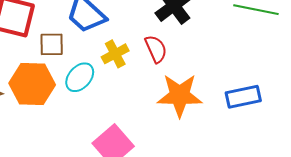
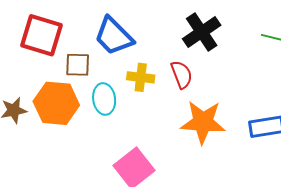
yellow cross: (115, 54) -> (141, 77), turned 32
cyan ellipse: (80, 77) -> (104, 99), turned -52

